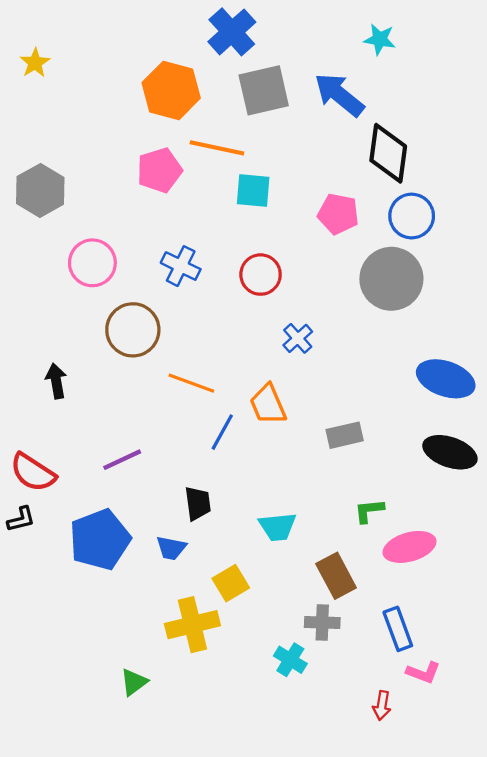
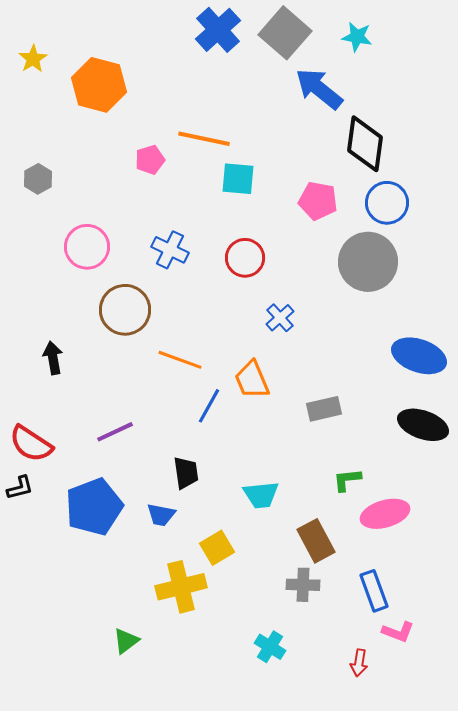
orange hexagon: (171, 90) -> (99, 85), moved
gray square: (264, 90) -> (285, 33), moved, turned -36
pink pentagon: (159, 170) -> (150, 160), size x0.7
gray hexagon: (40, 190) -> (38, 179), size x0.6
cyan cross: (290, 660) -> (270, 647), moved

